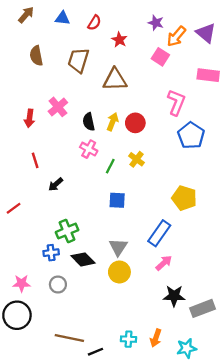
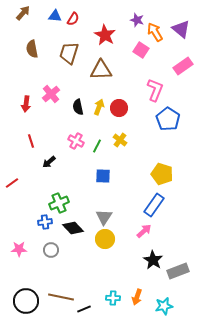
red semicircle: (94, 23) -> (73, 19), moved
orange arrow: (176, 36) -> (155, 32), turned 108
red star: (119, 40) -> (105, 35), size x1.5
pink rectangle: (208, 75) -> (183, 66), turned -42
pink cross: (89, 149) -> (76, 141), moved
blue rectangle: (159, 233) -> (154, 205), moved
black star: (174, 296) -> (153, 260), turned 30
black circle: (17, 315) -> (26, 301), moved

